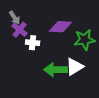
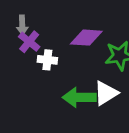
gray arrow: (15, 18) -> (22, 25), turned 32

